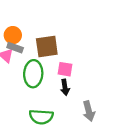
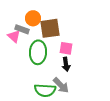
orange circle: (13, 35) -> (33, 18), moved
gray arrow: (89, 111) -> (61, 85), moved, turned -30

